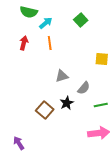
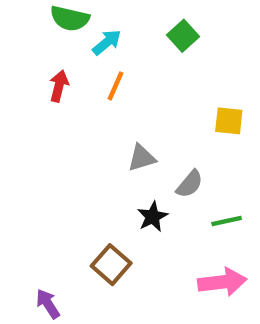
orange line: (50, 43) -> (115, 86), turned 32
brown square: (45, 110) -> (111, 265), moved

